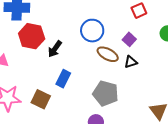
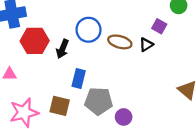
blue circle: (92, 31) -> (89, 30), moved
purple square: (129, 39) -> (159, 26), moved
gray pentagon: (106, 93) -> (99, 101), moved

